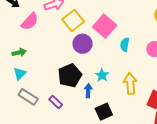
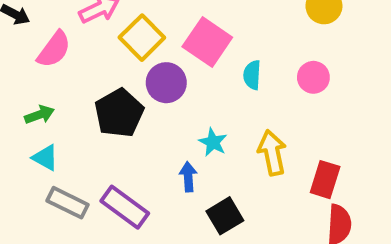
cyan triangle: (20, 74) -> (45, 158), turned -40
black pentagon: (70, 75) -> (119, 113), moved
purple rectangle: (56, 102) -> (125, 207), size x1.6

